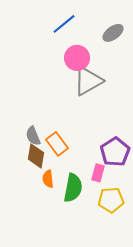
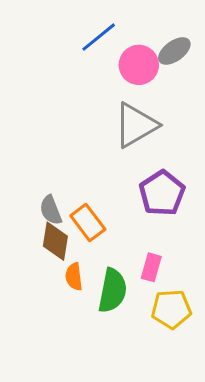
pink circle: (77, 58) -> (139, 65), moved
purple pentagon: (115, 152) -> (162, 193), moved

